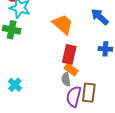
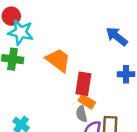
orange trapezoid: (63, 24) -> (58, 60), moved

